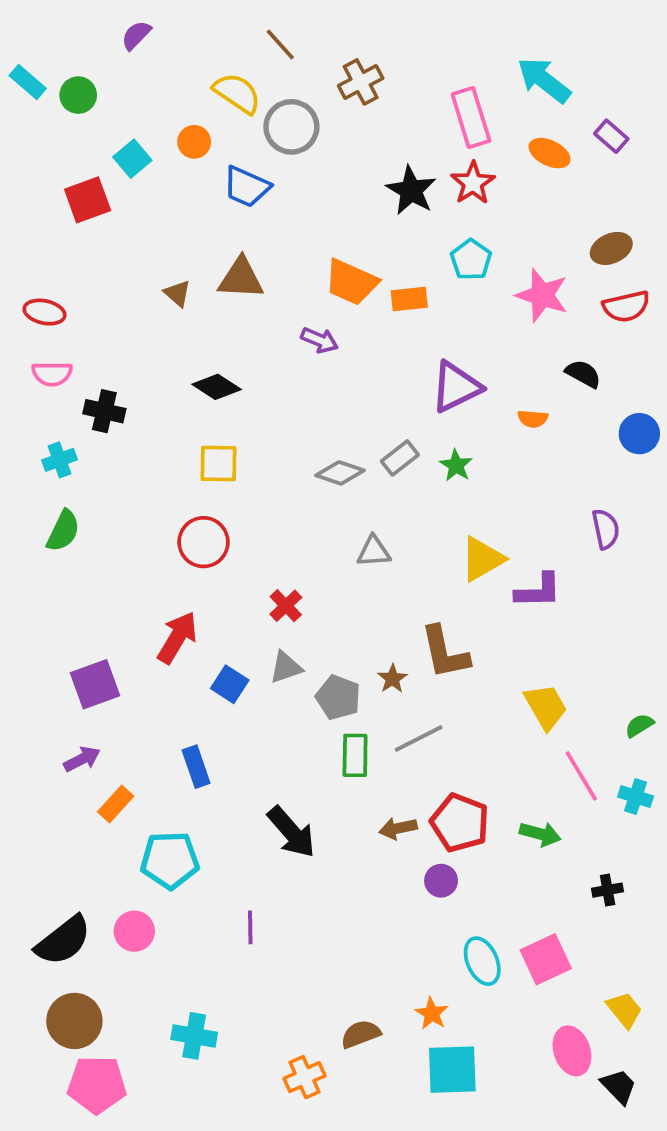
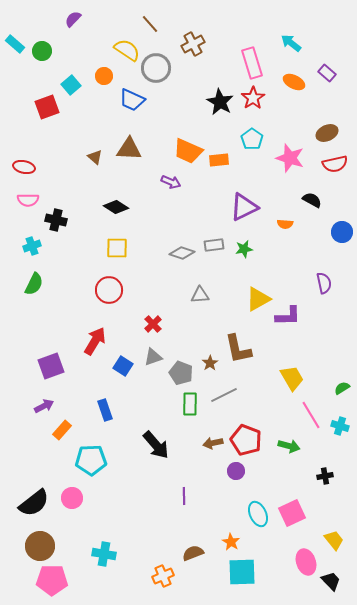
cyan arrow: (544, 80) -> (291, 43), size x0.7
gray rectangle: (400, 458) -> (214, 245), turned 30
green star: (456, 465) -> (244, 249), turned 30
purple line: (250, 927) -> (184, 496), moved

